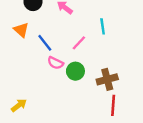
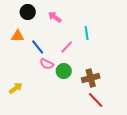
orange triangle: (21, 30) -> (18, 36), turned -40
yellow arrow: (19, 105) -> (16, 88), moved
red line: (113, 105) -> (96, 100), turned -48

